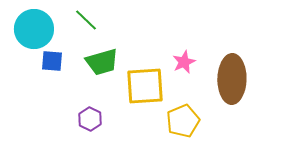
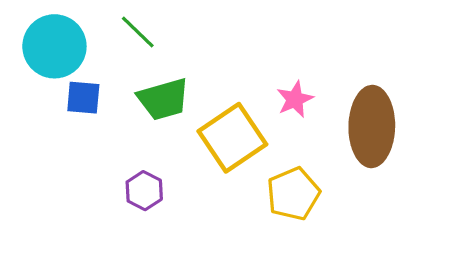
yellow square: (145, 86) -> (232, 138), turned -30

